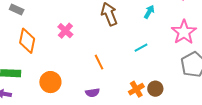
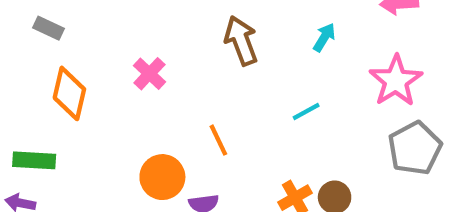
orange circle: (50, 82) -> (162, 177), moved

